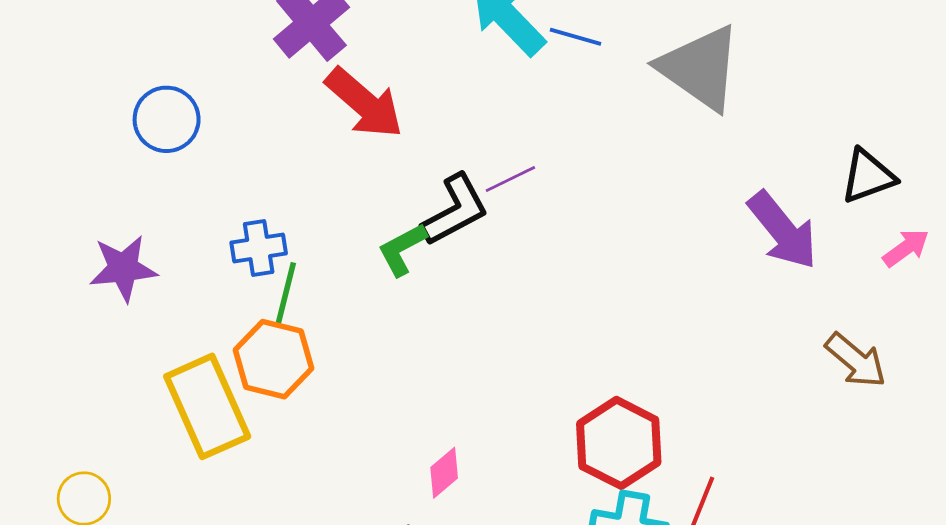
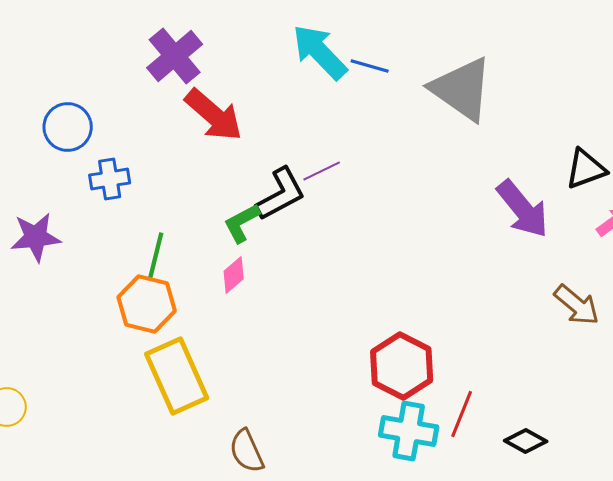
blue cross: (259, 248) -> (110, 179), moved
yellow rectangle: (207, 406) -> (177, 376), moved
pink diamond: (444, 473) -> (234, 275), moved

